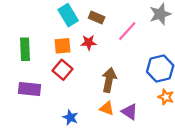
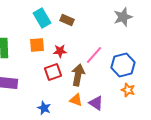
pink line: (127, 31) -> (94, 55), moved
red star: (89, 42) -> (60, 51), moved
red square: (62, 70) -> (53, 72), moved, turned 30

